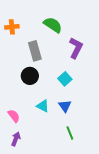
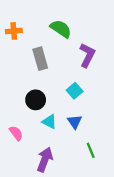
black circle: (30, 76) -> (36, 100), moved
green line: (70, 133) -> (91, 150), moved
purple arrow: (16, 139) -> (45, 160), moved, size x1.5

